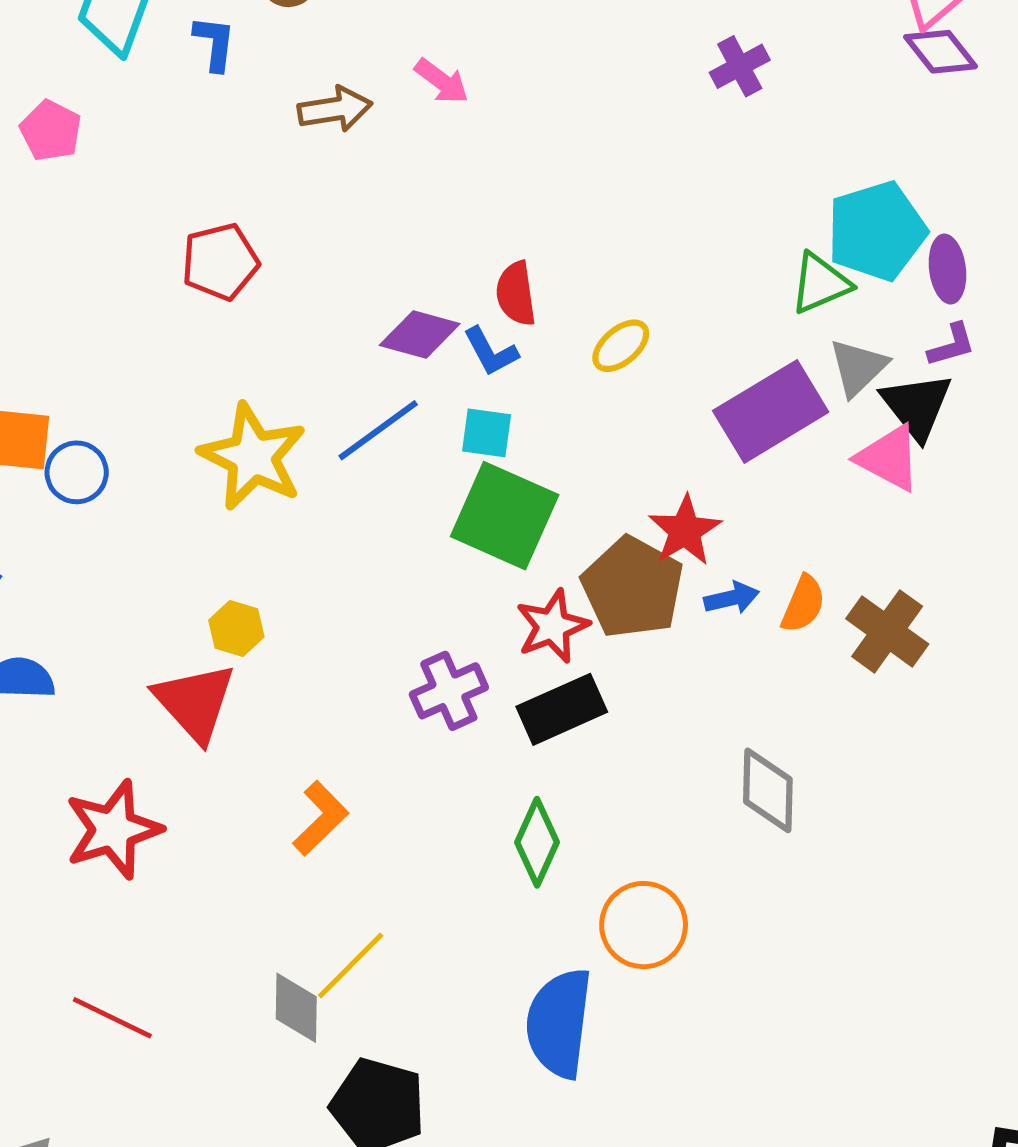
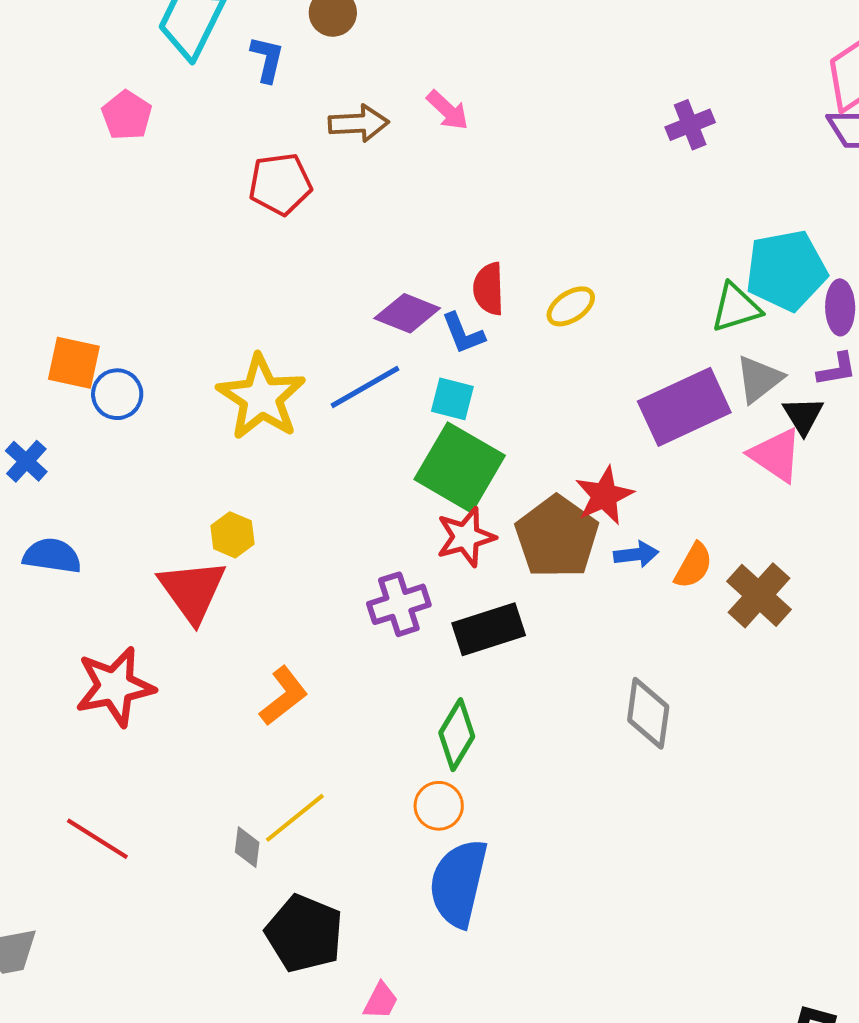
red pentagon: (220, 262) -> (280, 184), moved
yellow ellipse: (621, 346) -> (571, 306), moved
black triangle: (917, 406) -> (803, 416), size x0.7
red star: (552, 626) -> (466, 537), moved
orange circle: (644, 925) -> (439, 806), moved, size x0.7
gray diamond: (296, 1008) -> (247, 847), size x0.7

